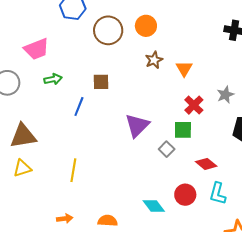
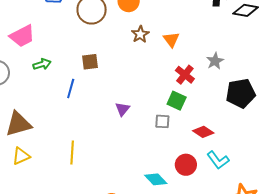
purple triangle: (137, 125) -> (122, 109), moved, size x0.6
green square: (183, 130) -> (177, 101), turned 30
gray square: (167, 149) -> (162, 121), turned -35
cyan L-shape: (218, 193) -> (218, 160), turned -45

